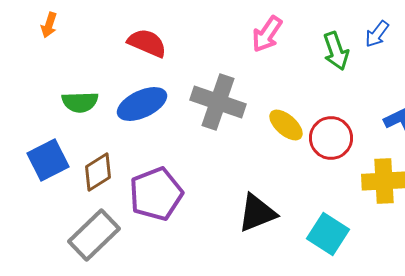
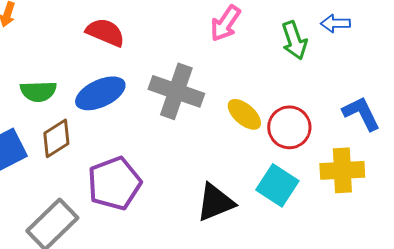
blue arrow: (377, 34) -> (335, 23), turned 52
brown diamond: (98, 172) -> (56, 138), moved
cyan square: (328, 234) -> (277, 185), moved

